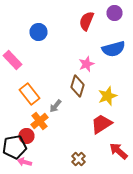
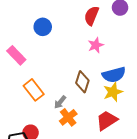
blue semicircle: (114, 49) -> (114, 75), moved
pink star: (86, 64) -> (96, 45), moved
orange cross: (40, 121) -> (68, 117), moved

